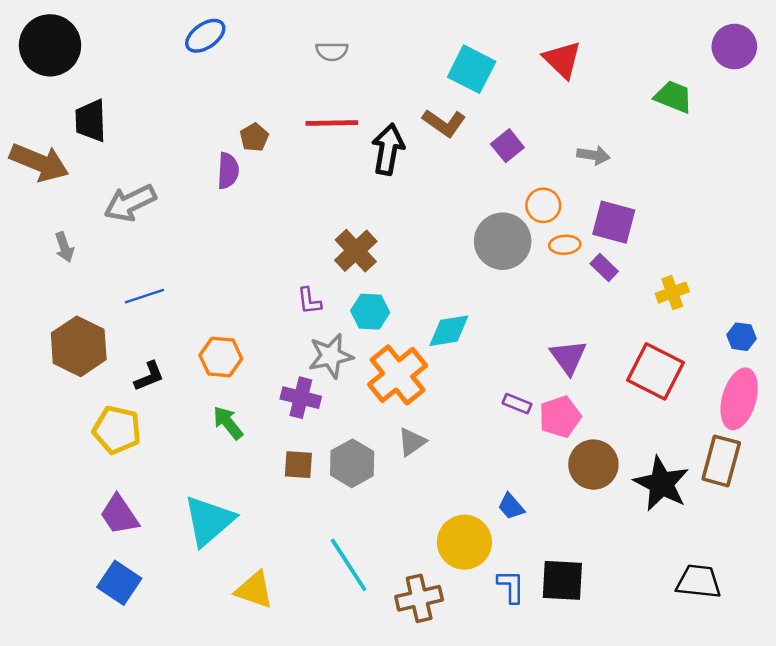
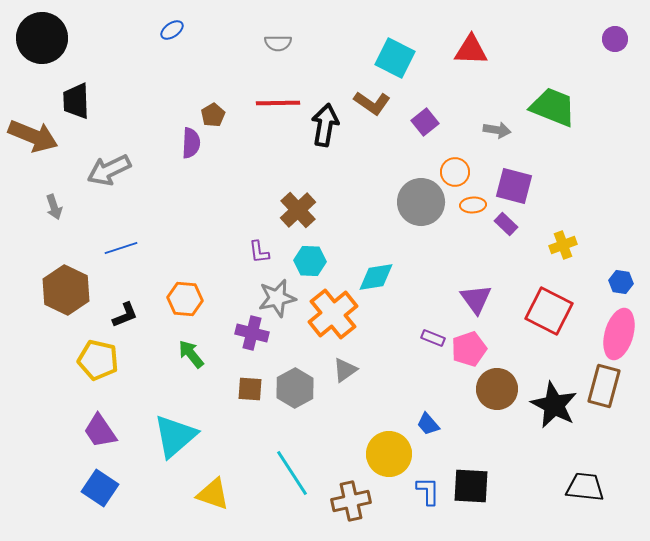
blue ellipse: (205, 36) -> (172, 30), size x0.7
purple circle: (734, 47) -> (615, 39), size x0.7
red triangle: (562, 60) -> (471, 50), turned -42
green trapezoid: (673, 97) -> (553, 107), moved, size x1.4

